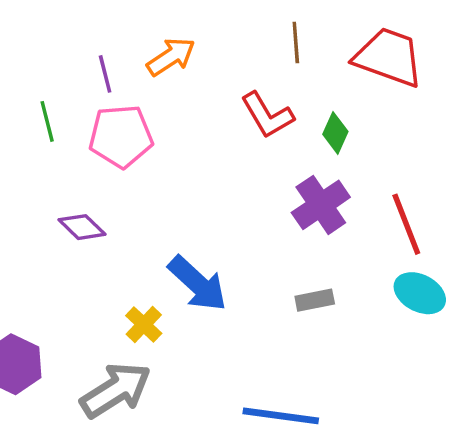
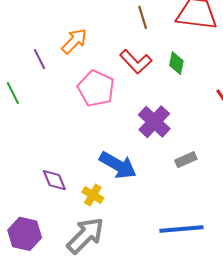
pink pentagon: (121, 136) -> (96, 88), moved, turned -30
purple cross: (321, 205) -> (154, 122), moved
purple diamond: (82, 227) -> (54, 180), moved, turned 36

